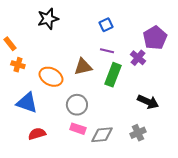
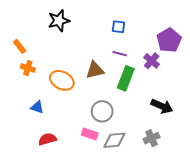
blue square: (106, 25) -> (119, 27), turned 32
blue triangle: (27, 103) -> (37, 107), size x0.6
gray circle: (77, 105) -> (102, 111), moved

